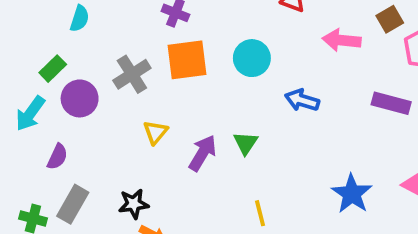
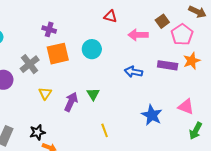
blue arrow: (302, 100) -> (133, 72), moved

